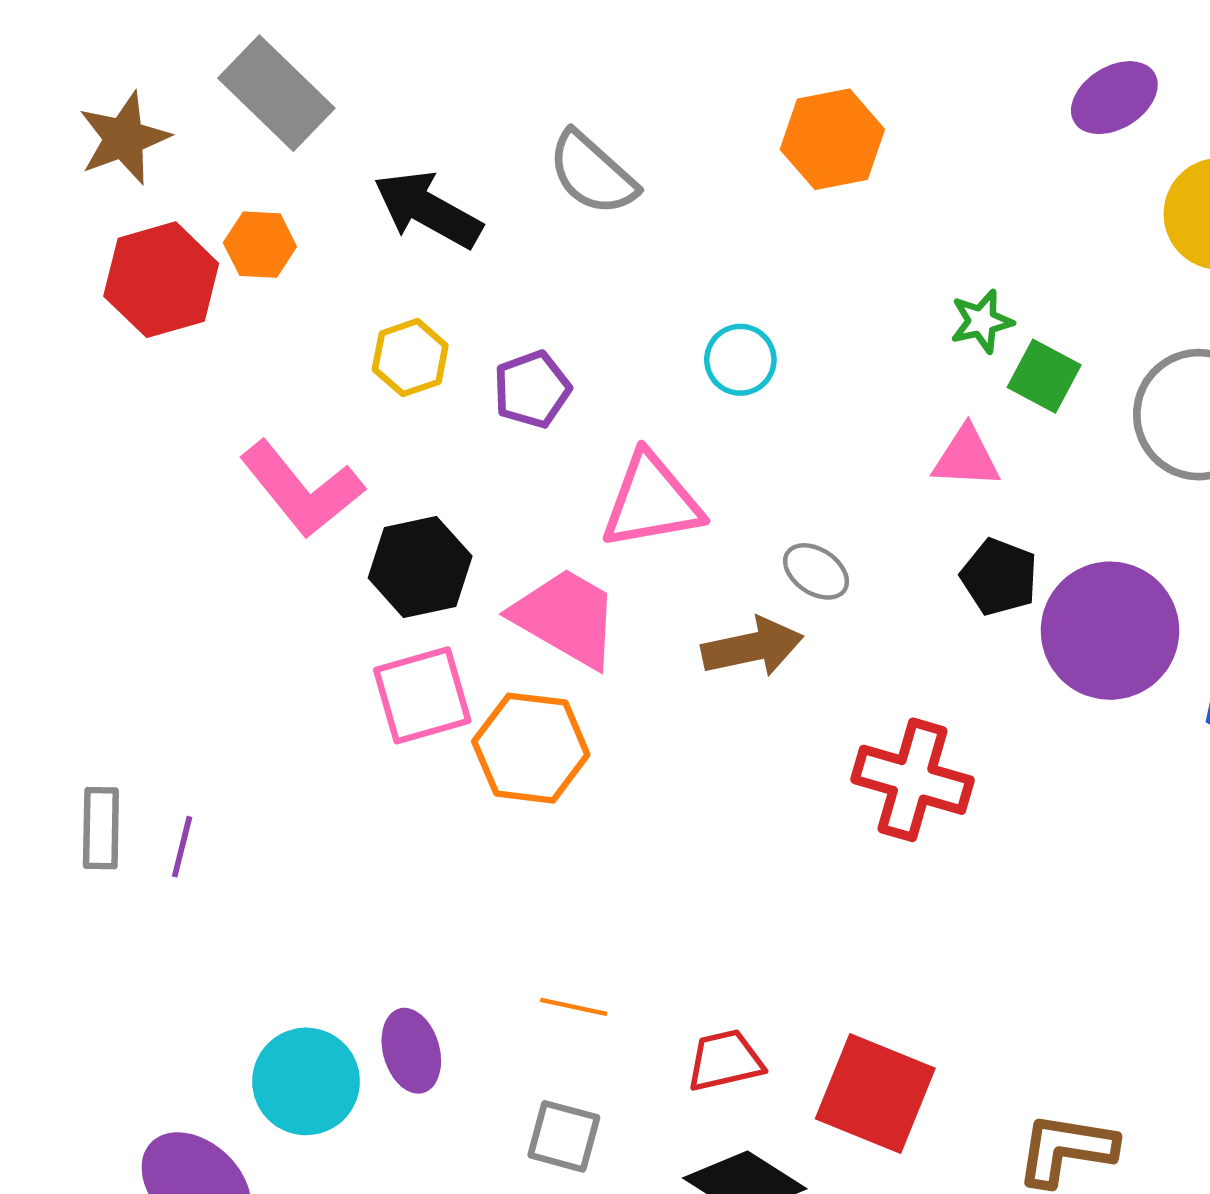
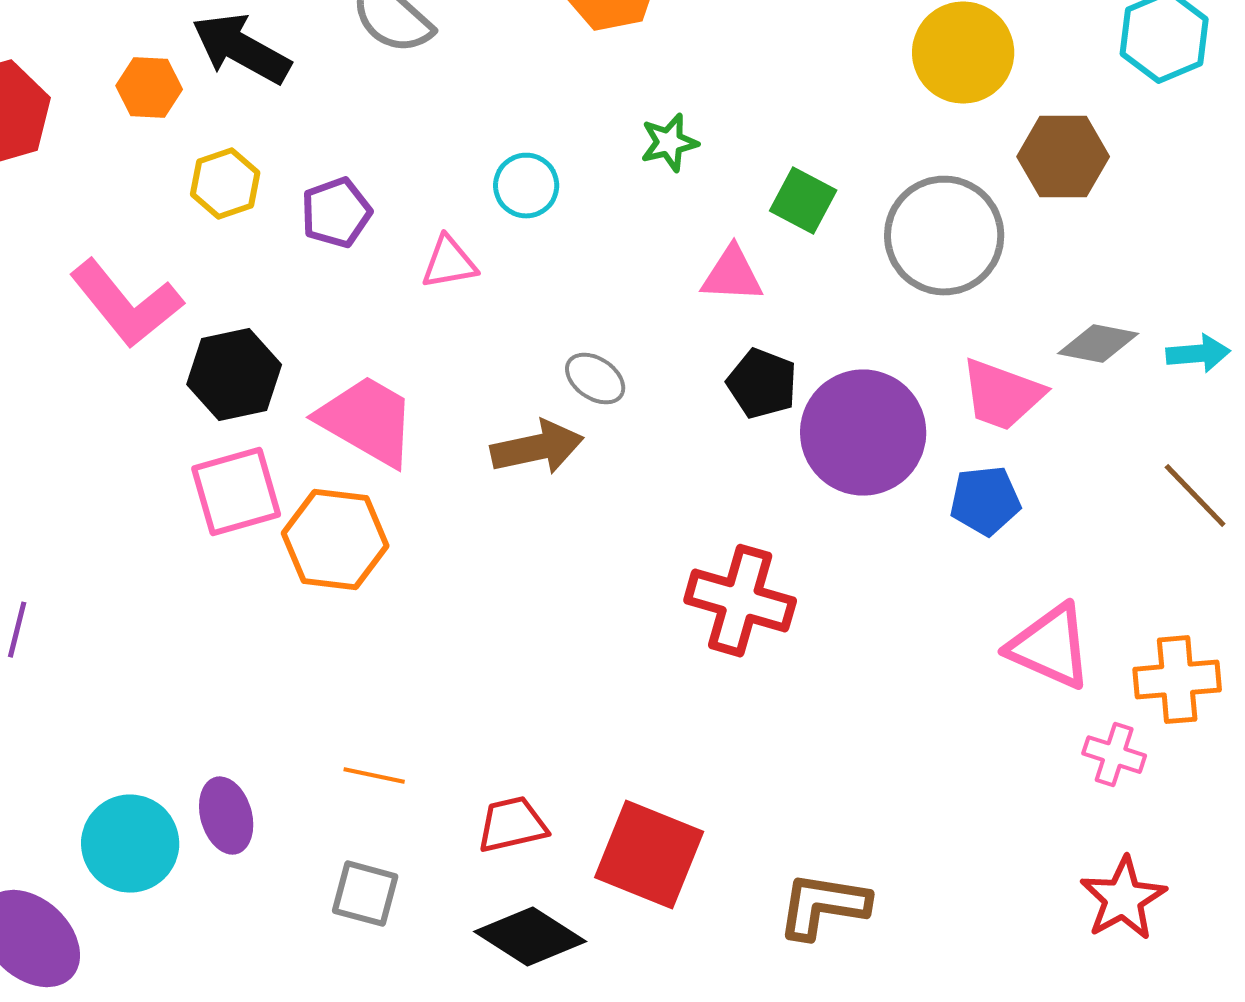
orange hexagon: (260, 245) -> (149, 88), moved
green star: (982, 321) -> (669, 143), moved
pink triangle: (652, 501) -> (449, 263), moved, size x0.6
red cross: (913, 780) -> (740, 601), moved

